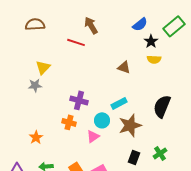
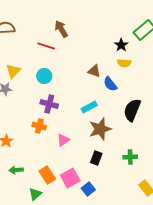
blue semicircle: (140, 24) -> (110, 84), moved, turned 91
cyan circle: (102, 120) -> (44, 76), moved
green cross: (160, 153) -> (130, 157), turned 32
black rectangle: (134, 157) -> (96, 158), moved

